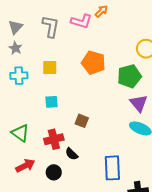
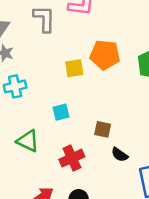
yellow square: (50, 68) -> (74, 68), moved
green triangle: (20, 133) -> (28, 141), moved
black semicircle: (72, 154) -> (120, 155), moved

